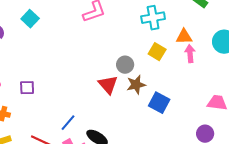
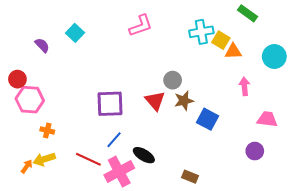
yellow square: (157, 52) -> (221, 40), moved
pink arrow: (190, 54) -> (245, 86), moved
purple square: (27, 88) -> (110, 104), moved, size x1.8

